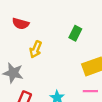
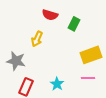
red semicircle: (21, 24) -> (50, 15), moved

